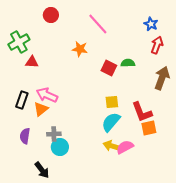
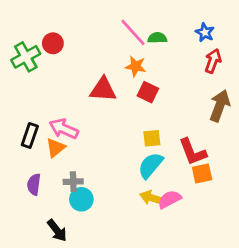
red circle: (51, 15) -> (53, 43), moved
orange star: (80, 49) -> (136, 66), moved
red triangle: (32, 62) -> (103, 89), moved, size x1.5
green semicircle: (128, 63) -> (157, 38), moved

